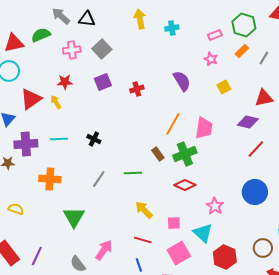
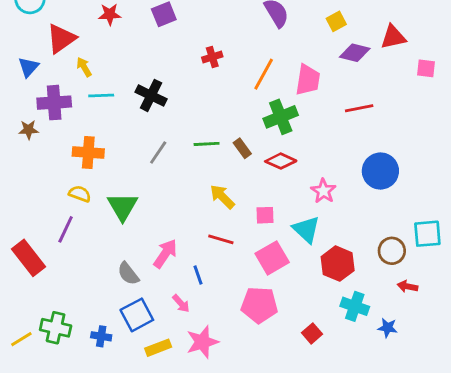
red cross: (137, 89) -> (212, 57), moved
yellow arrow: (56, 102) -> (84, 67), moved
purple diamond: (248, 122) -> (355, 53), moved
black cross: (94, 139) -> (151, 95), size x1.5
red line: (256, 149) -> (359, 108), moved, turned 36
brown rectangle: (158, 154) -> (242, 148), moved
yellow semicircle: (16, 209) -> (80, 194), moved
purple line: (37, 256) -> (66, 229), moved
blue line: (139, 265) -> (198, 275), moved

